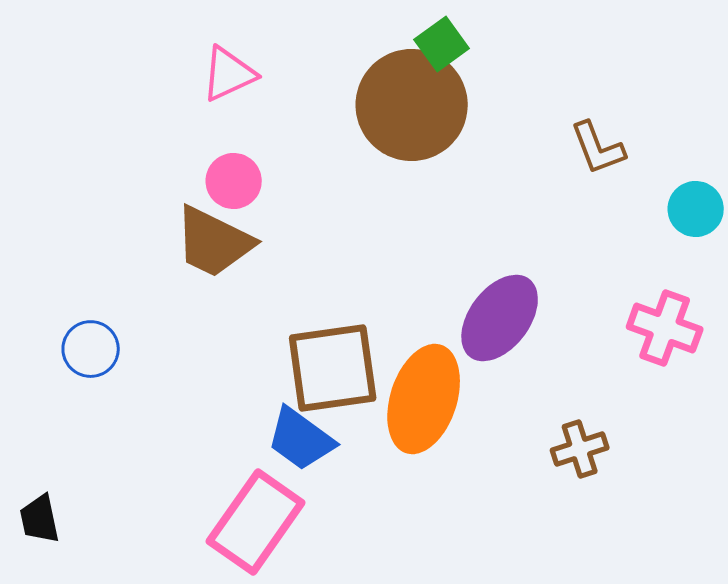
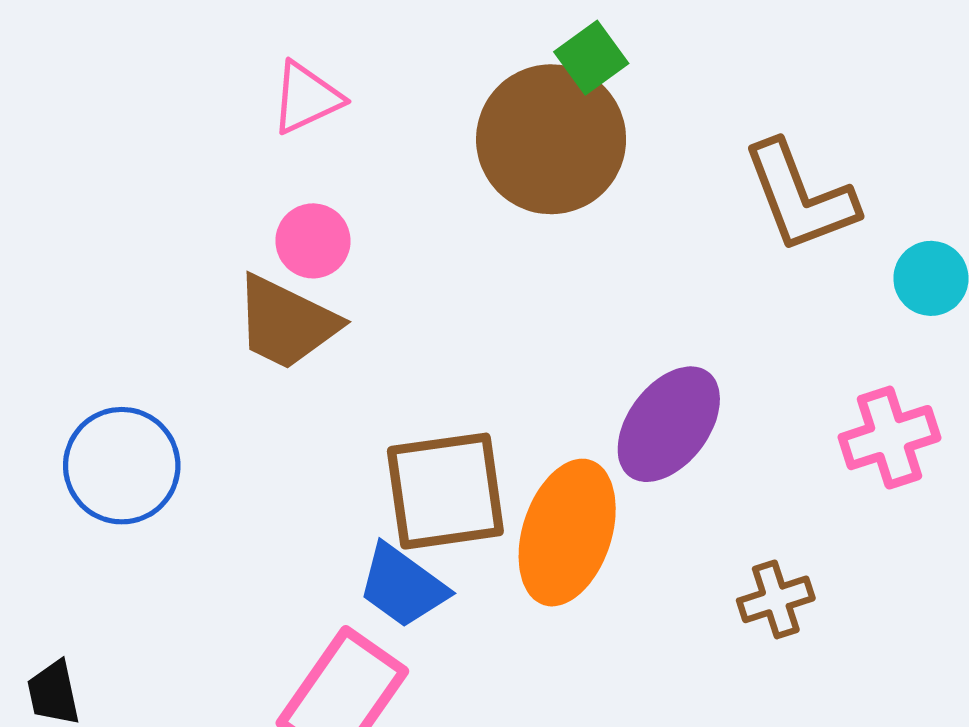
brown L-shape: (598, 148) -> (800, 197), size x1.6
pink cross: (665, 328) -> (889, 438), turned -38
blue circle: (91, 349) -> (122, 466), size x1.5

